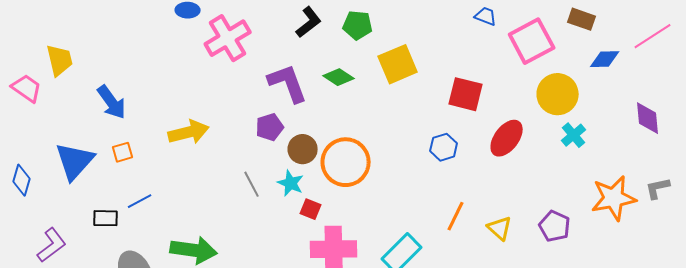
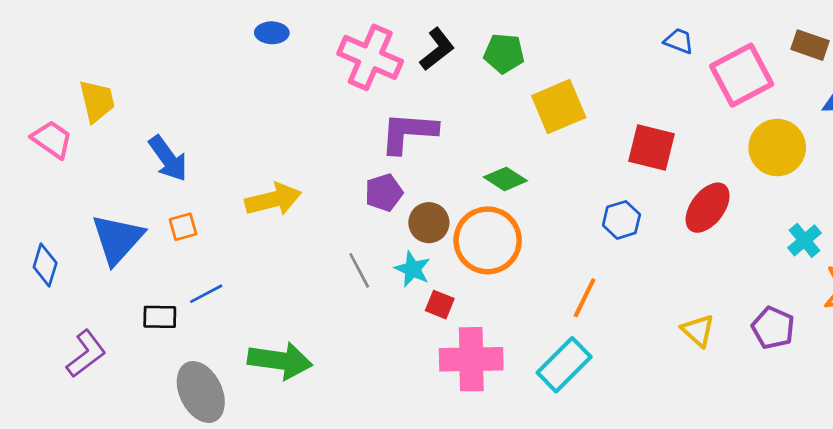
pink cross: (228, 38) -> (370, 57), moved, turned -36
green diamond: (339, 77) -> (505, 179), moved
purple L-shape: (288, 83) -> (408, 132), turned -66
cyan cross: (574, 135) -> (805, 240), moved
orange line: (456, 216) -> (585, 298), moved

